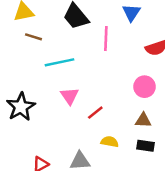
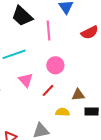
pink circle: (144, 87) -> (55, 65), moved
brown triangle: (143, 120) -> (78, 95), moved

